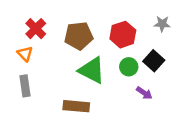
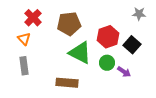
red hexagon: (123, 35) -> (108, 37), moved
green circle: (129, 67) -> (107, 63), moved

